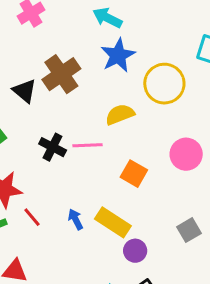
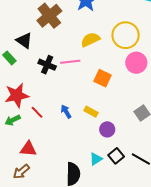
yellow circle: (164, 84) -> (126, 35), moved
black triangle: (25, 91) -> (24, 41), moved
yellow rectangle: (113, 222) -> (91, 112), size x0.6

